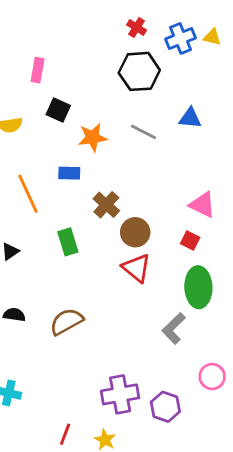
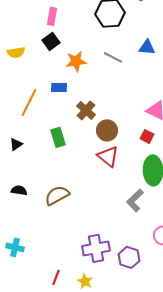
pink rectangle: (38, 70) -> (52, 16), moved
black square: (58, 110) -> (51, 41), turned 30
orange line: (28, 194) -> (29, 102), turned 52

